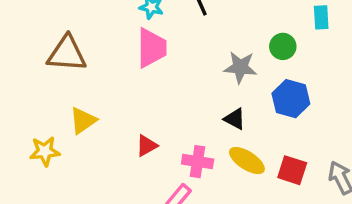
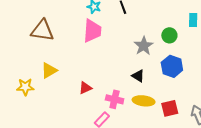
gray star: (240, 67) -> (144, 46), turned 30
yellow ellipse: (247, 161) -> (144, 101), turned -30
red square: (292, 170) -> (170, 108), turned -36

